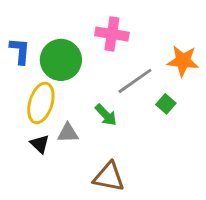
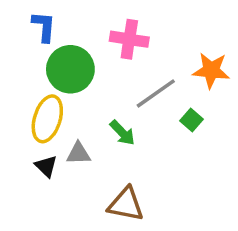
blue L-shape: (20, 51) -> (44, 27), moved

